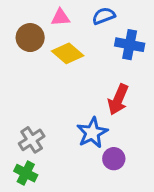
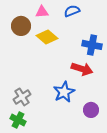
blue cross: (130, 45) -> (92, 45), moved
red arrow: (118, 100) -> (82, 69), turned -95
purple circle: (114, 159) -> (91, 110), moved

